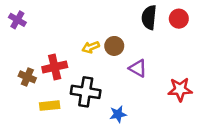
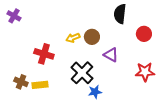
red circle: (179, 19) -> (144, 34), moved
red cross: (55, 67) -> (44, 54), turned 30
brown cross: (27, 77) -> (21, 82), moved
black cross: (86, 92) -> (82, 73), moved, turned 35

